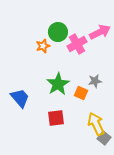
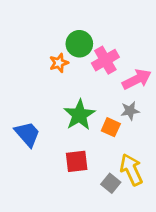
pink arrow: (100, 32) -> (137, 79), moved
gray square: (104, 138) -> (111, 183), moved

